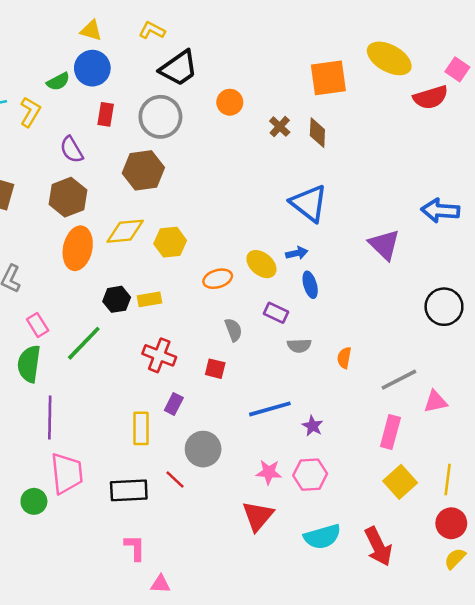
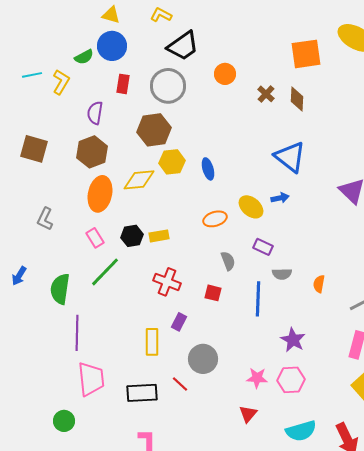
purple semicircle: (72, 150) -> (95, 113), turned 40
yellow hexagon: (170, 242) -> (172, 162), moved
blue ellipse: (310, 285) -> (208, 169), moved
pink rectangle: (38, 325) -> (95, 238), moved
blue line: (270, 409) -> (258, 299), moved, turned -72
purple star: (313, 426) -> (293, 340), size x1.4
green circle: (34, 501) -> (64, 421), moved
red triangle: (258, 516) -> (248, 414), size x0.7

